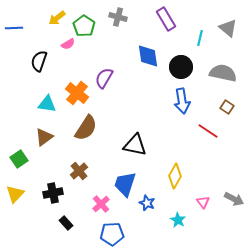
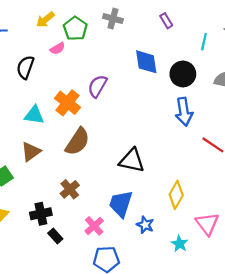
purple rectangle: (166, 19) -> (166, 21), size x0.6
pink triangle: (203, 202) -> (207, 224), size x1.6
black rectangle: (66, 223) -> (55, 236), moved

